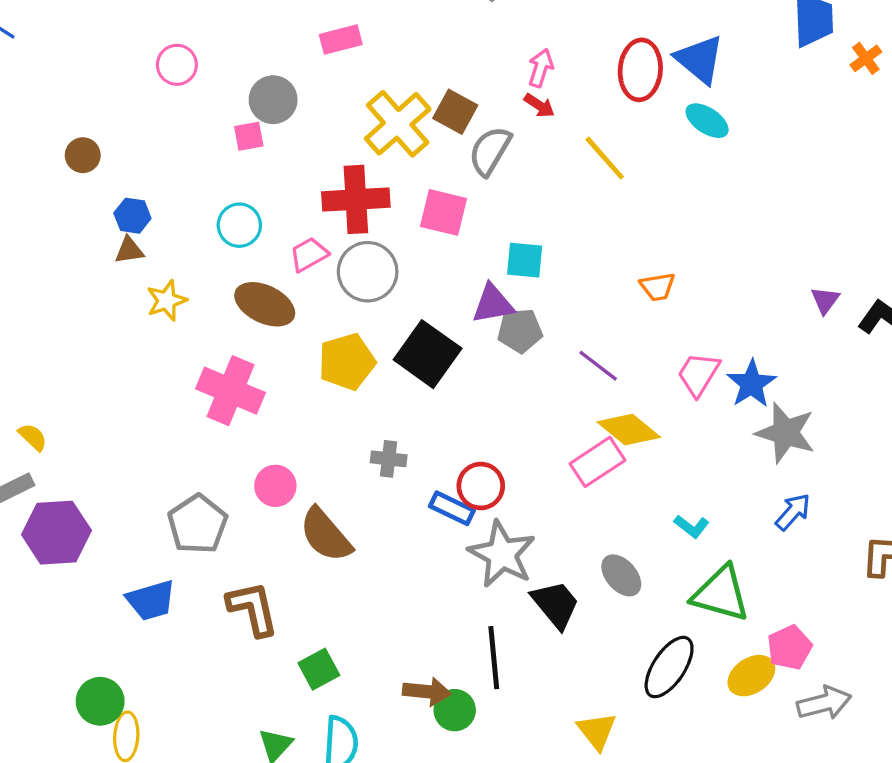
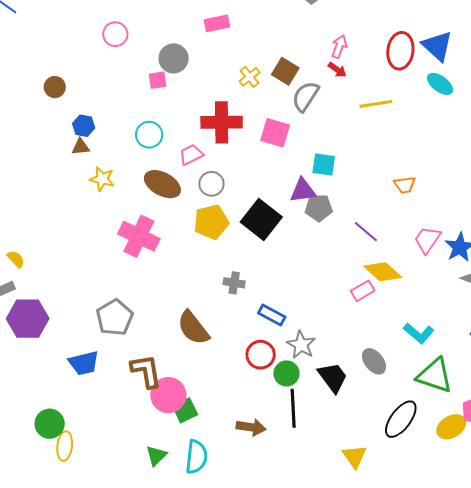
yellow cross: (398, 124) -> (249, 77), size x0.5
yellow line: (605, 158) -> (376, 104), turned -60
gray circle: (368, 272) -> (211, 184), moved, size x0.7
yellow star: (167, 301) -> (102, 179), turned 30
pink rectangle: (598, 462) -> (363, 291), size x0.7
pink circle: (275, 486) -> (168, 395), moved, size x1.4
red circle: (481, 486) -> (261, 355), moved
cyan L-shape: (692, 526) -> (419, 333), size x1.4
gray star: (502, 554) -> (301, 345), size x0.7
green circle: (455, 710) -> (286, 373), moved

